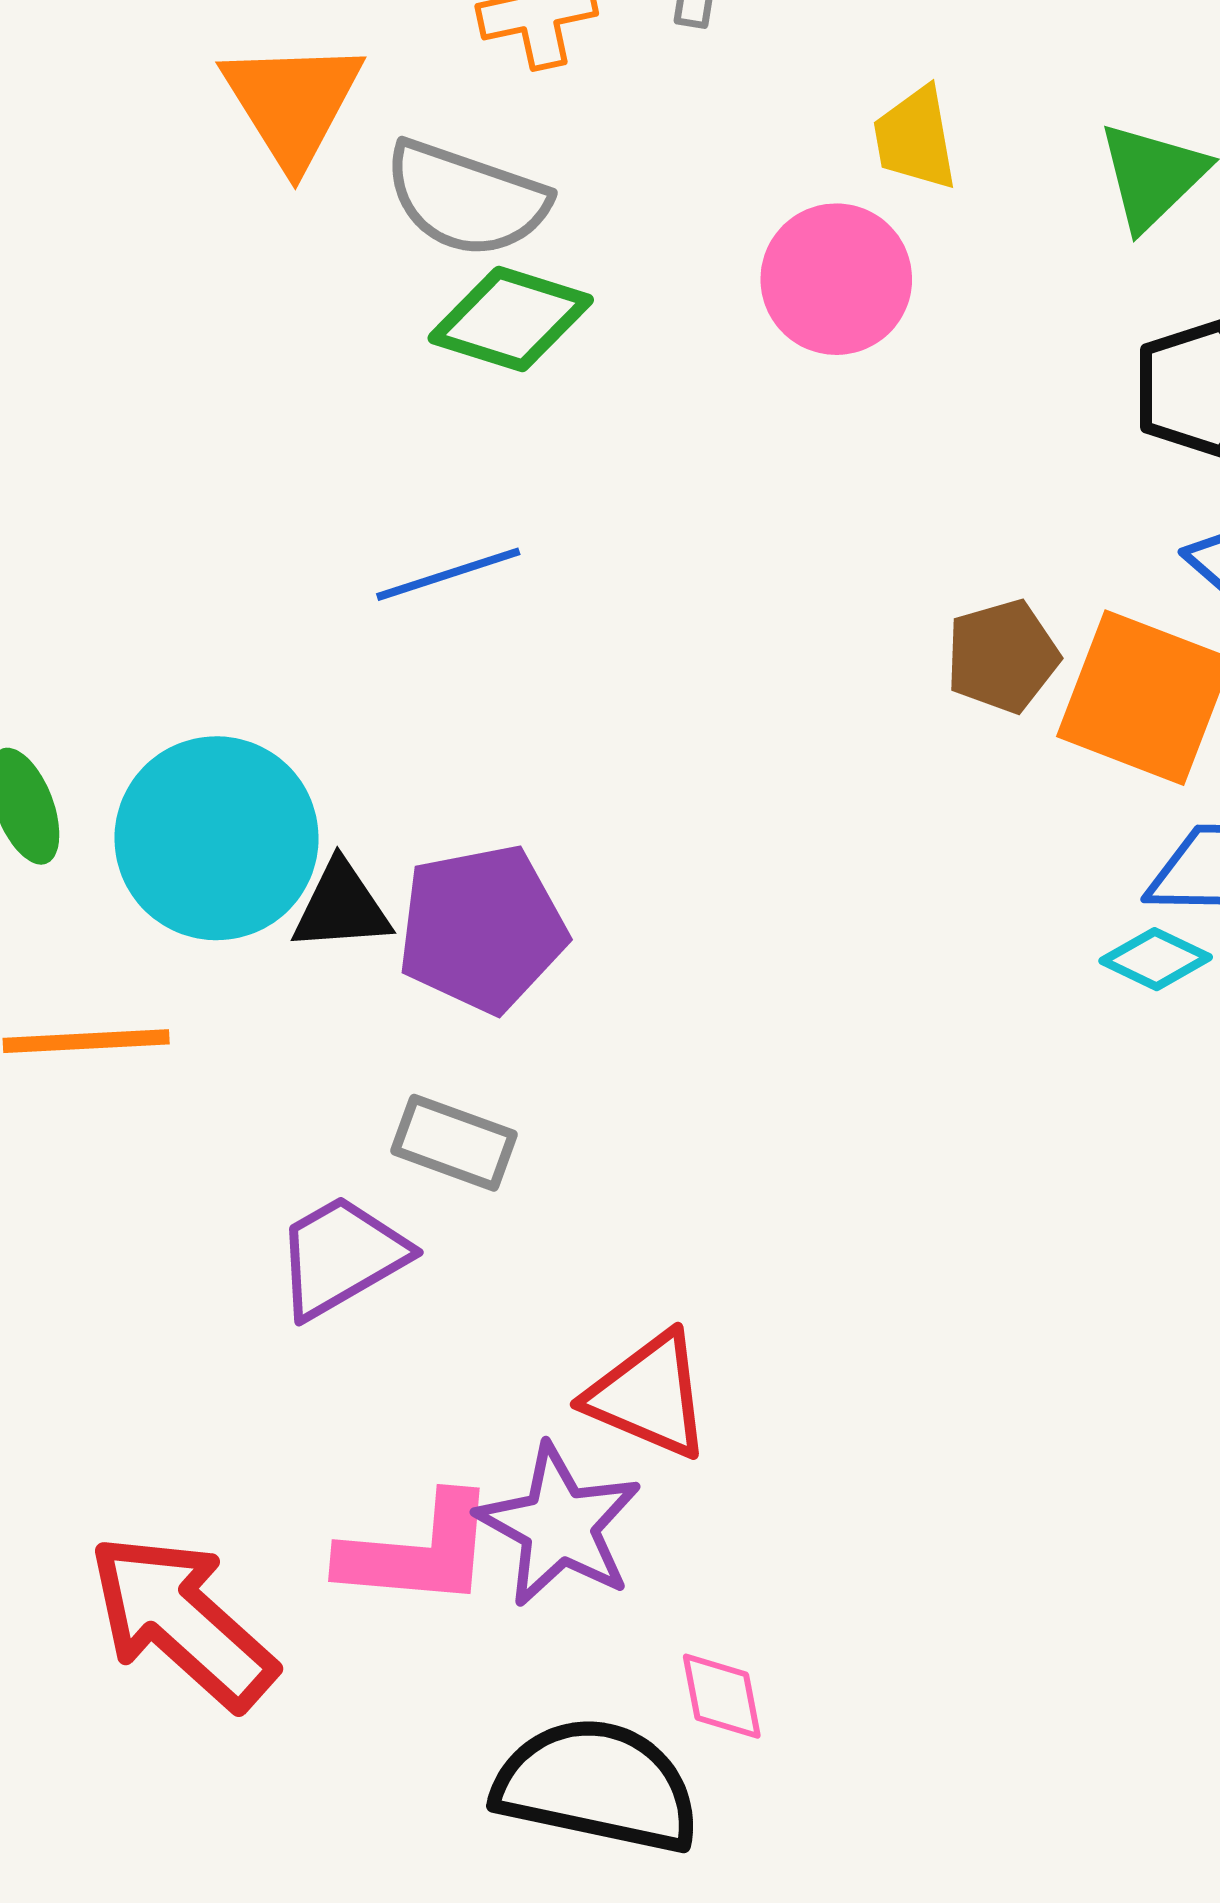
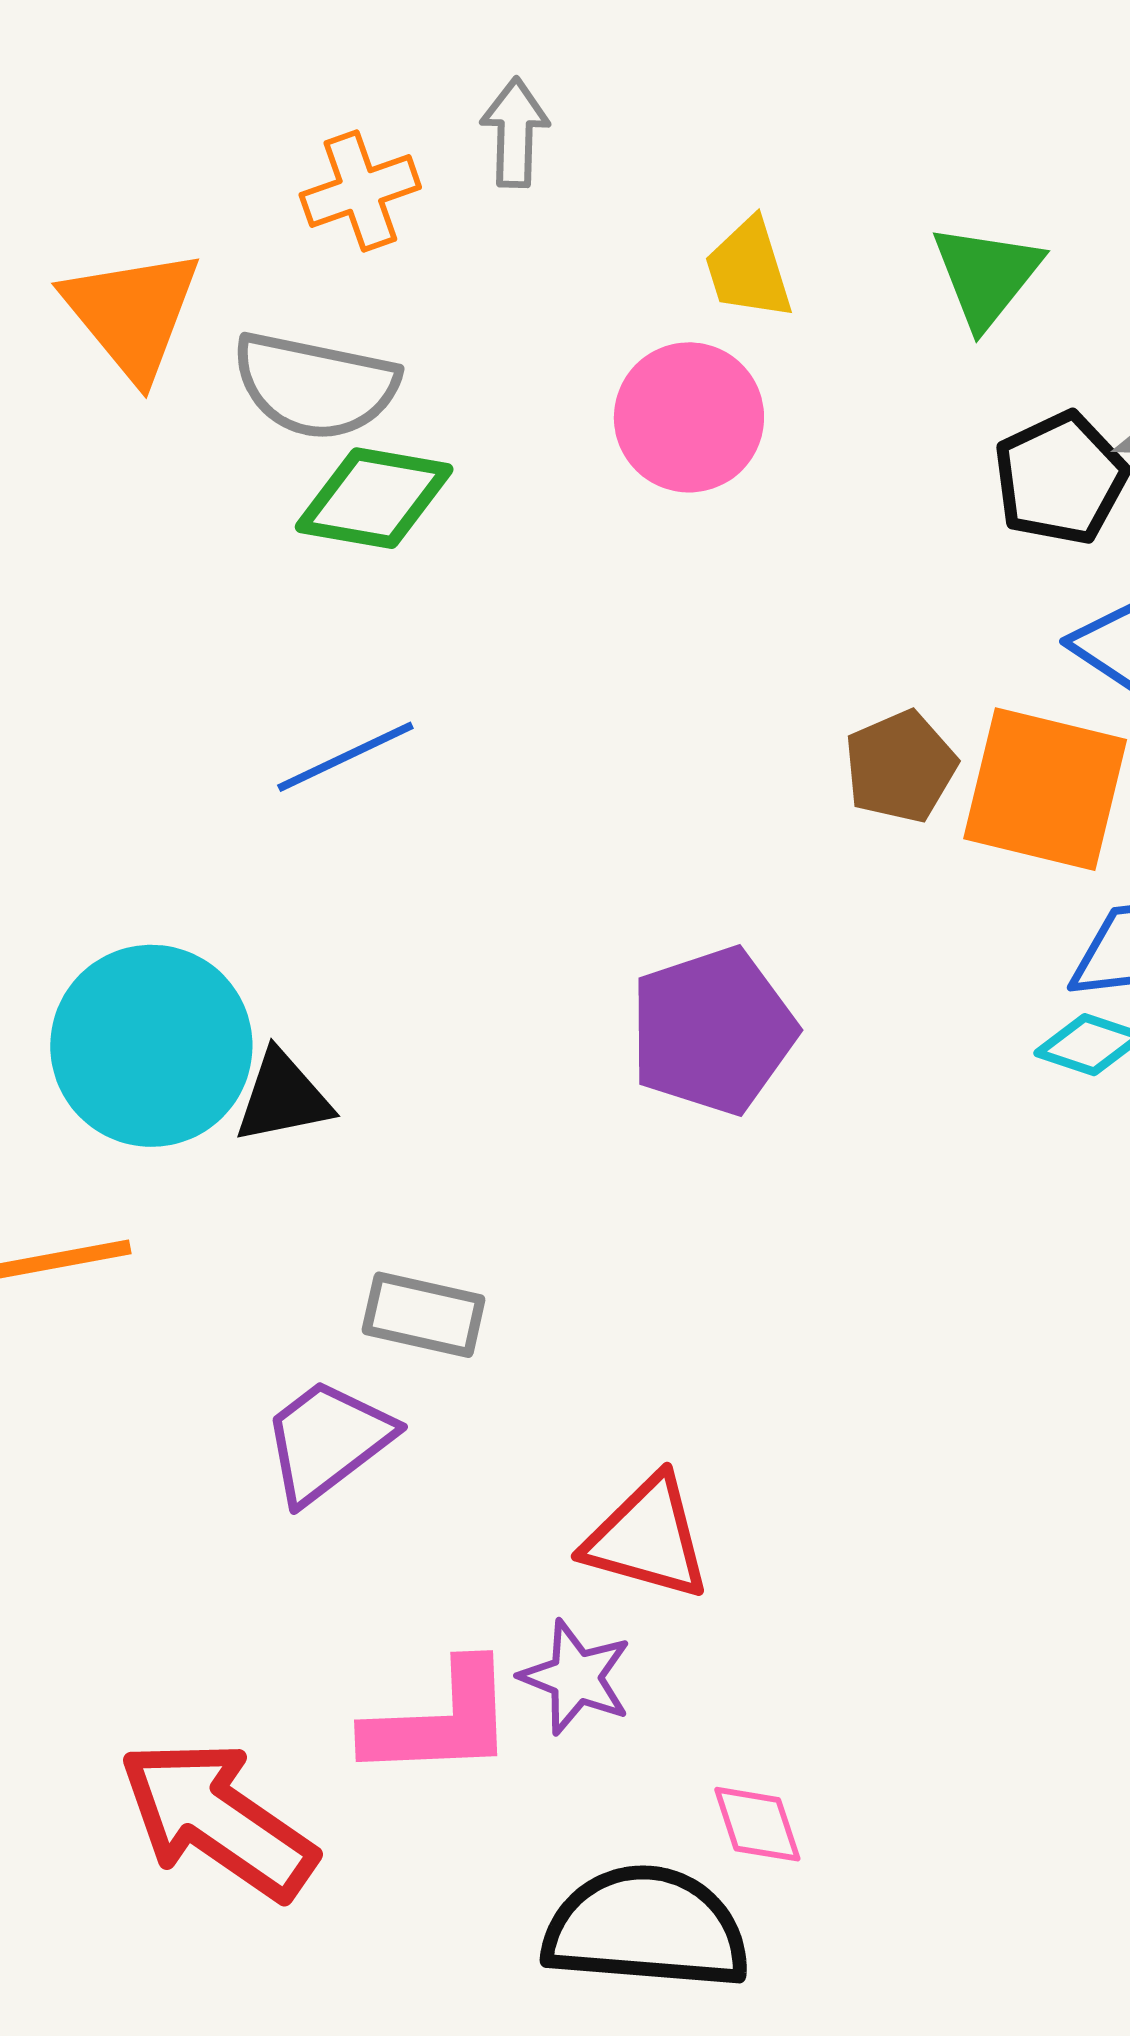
purple pentagon: (482, 929) -> (713, 1031), moved
purple star: (559, 1525) -> (576, 1677), size x0.7

